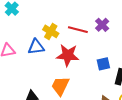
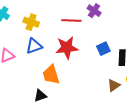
yellow cross: (51, 31) -> (31, 22), moved
orange trapezoid: (60, 86) -> (51, 75), moved, turned -30

